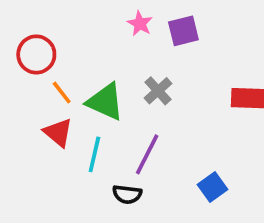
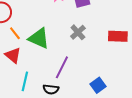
gray cross: (158, 91) -> (78, 32), moved
cyan line: (94, 154) -> (25, 81), moved

